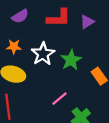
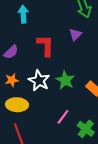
red L-shape: (59, 18) -> (46, 45), turned -75
purple triangle: (87, 22) -> (75, 34), moved

